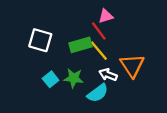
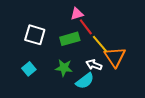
pink triangle: (106, 16) -> (77, 14), moved
yellow line: (99, 51) -> (100, 44), moved
cyan square: (51, 79) -> (29, 69), moved

